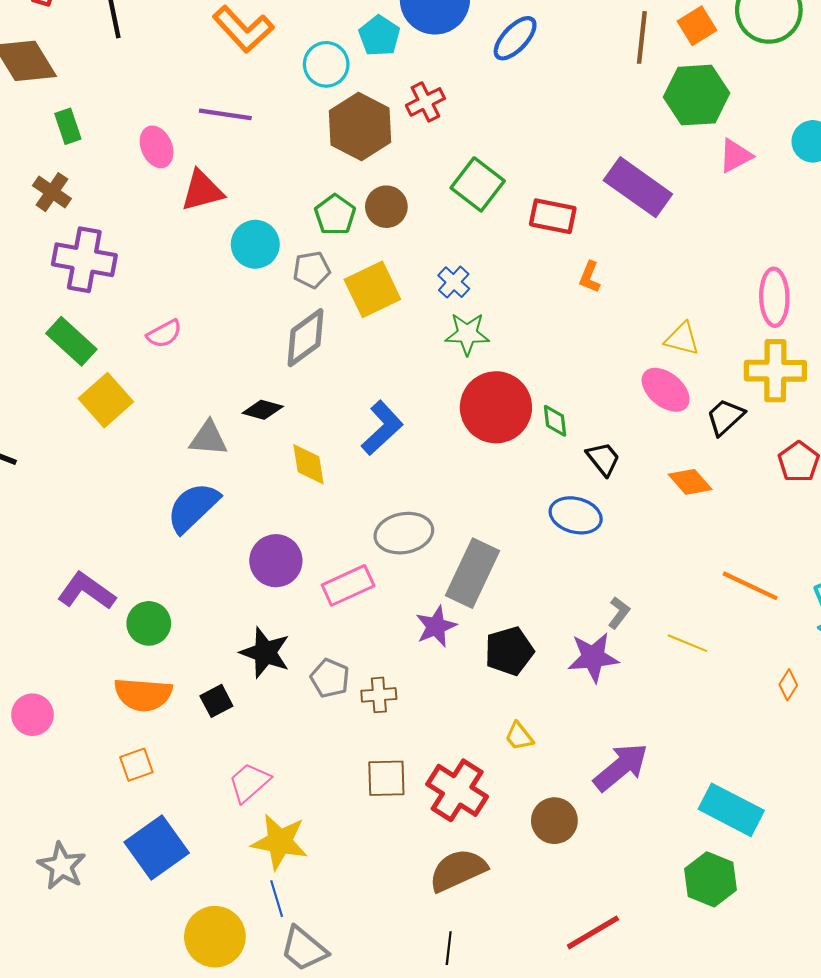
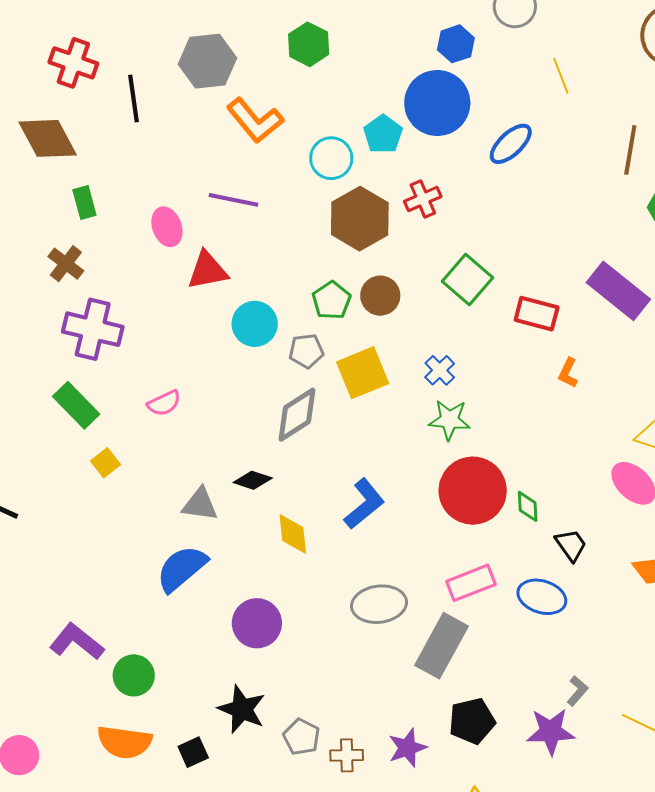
yellow square: (106, 400) -> (105, 463), size x0.6
pink rectangle: (348, 585) -> (471, 583), moved
purple star: (436, 626) -> (407, 748), moved

